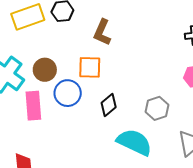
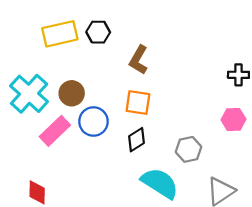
orange square: (90, 67) -> (138, 103), moved
pink rectangle: (33, 106) -> (55, 131), turned 44

